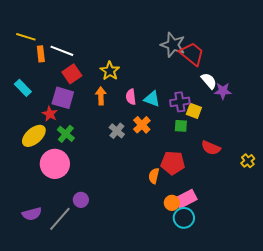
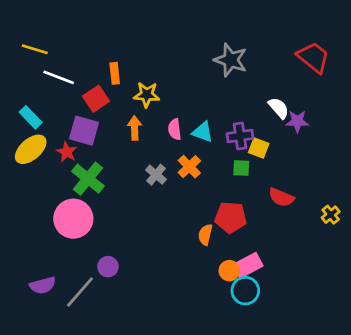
white line: (62, 51) -> (59, 77), moved
orange rectangle: (41, 54) -> (115, 73), moved
red trapezoid: (192, 54) -> (313, 57), moved
yellow star: (110, 71) -> (147, 95), turned -30
green cross: (66, 134) -> (88, 179), size x1.4
yellow ellipse: (34, 136) -> (31, 149), moved

